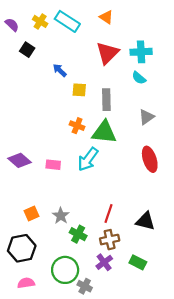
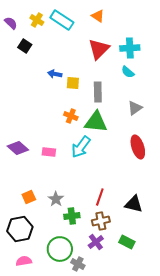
blue arrow: (60, 70) -> (55, 74), moved, turned -32
green cross: (78, 234) -> (72, 216), turned -35

